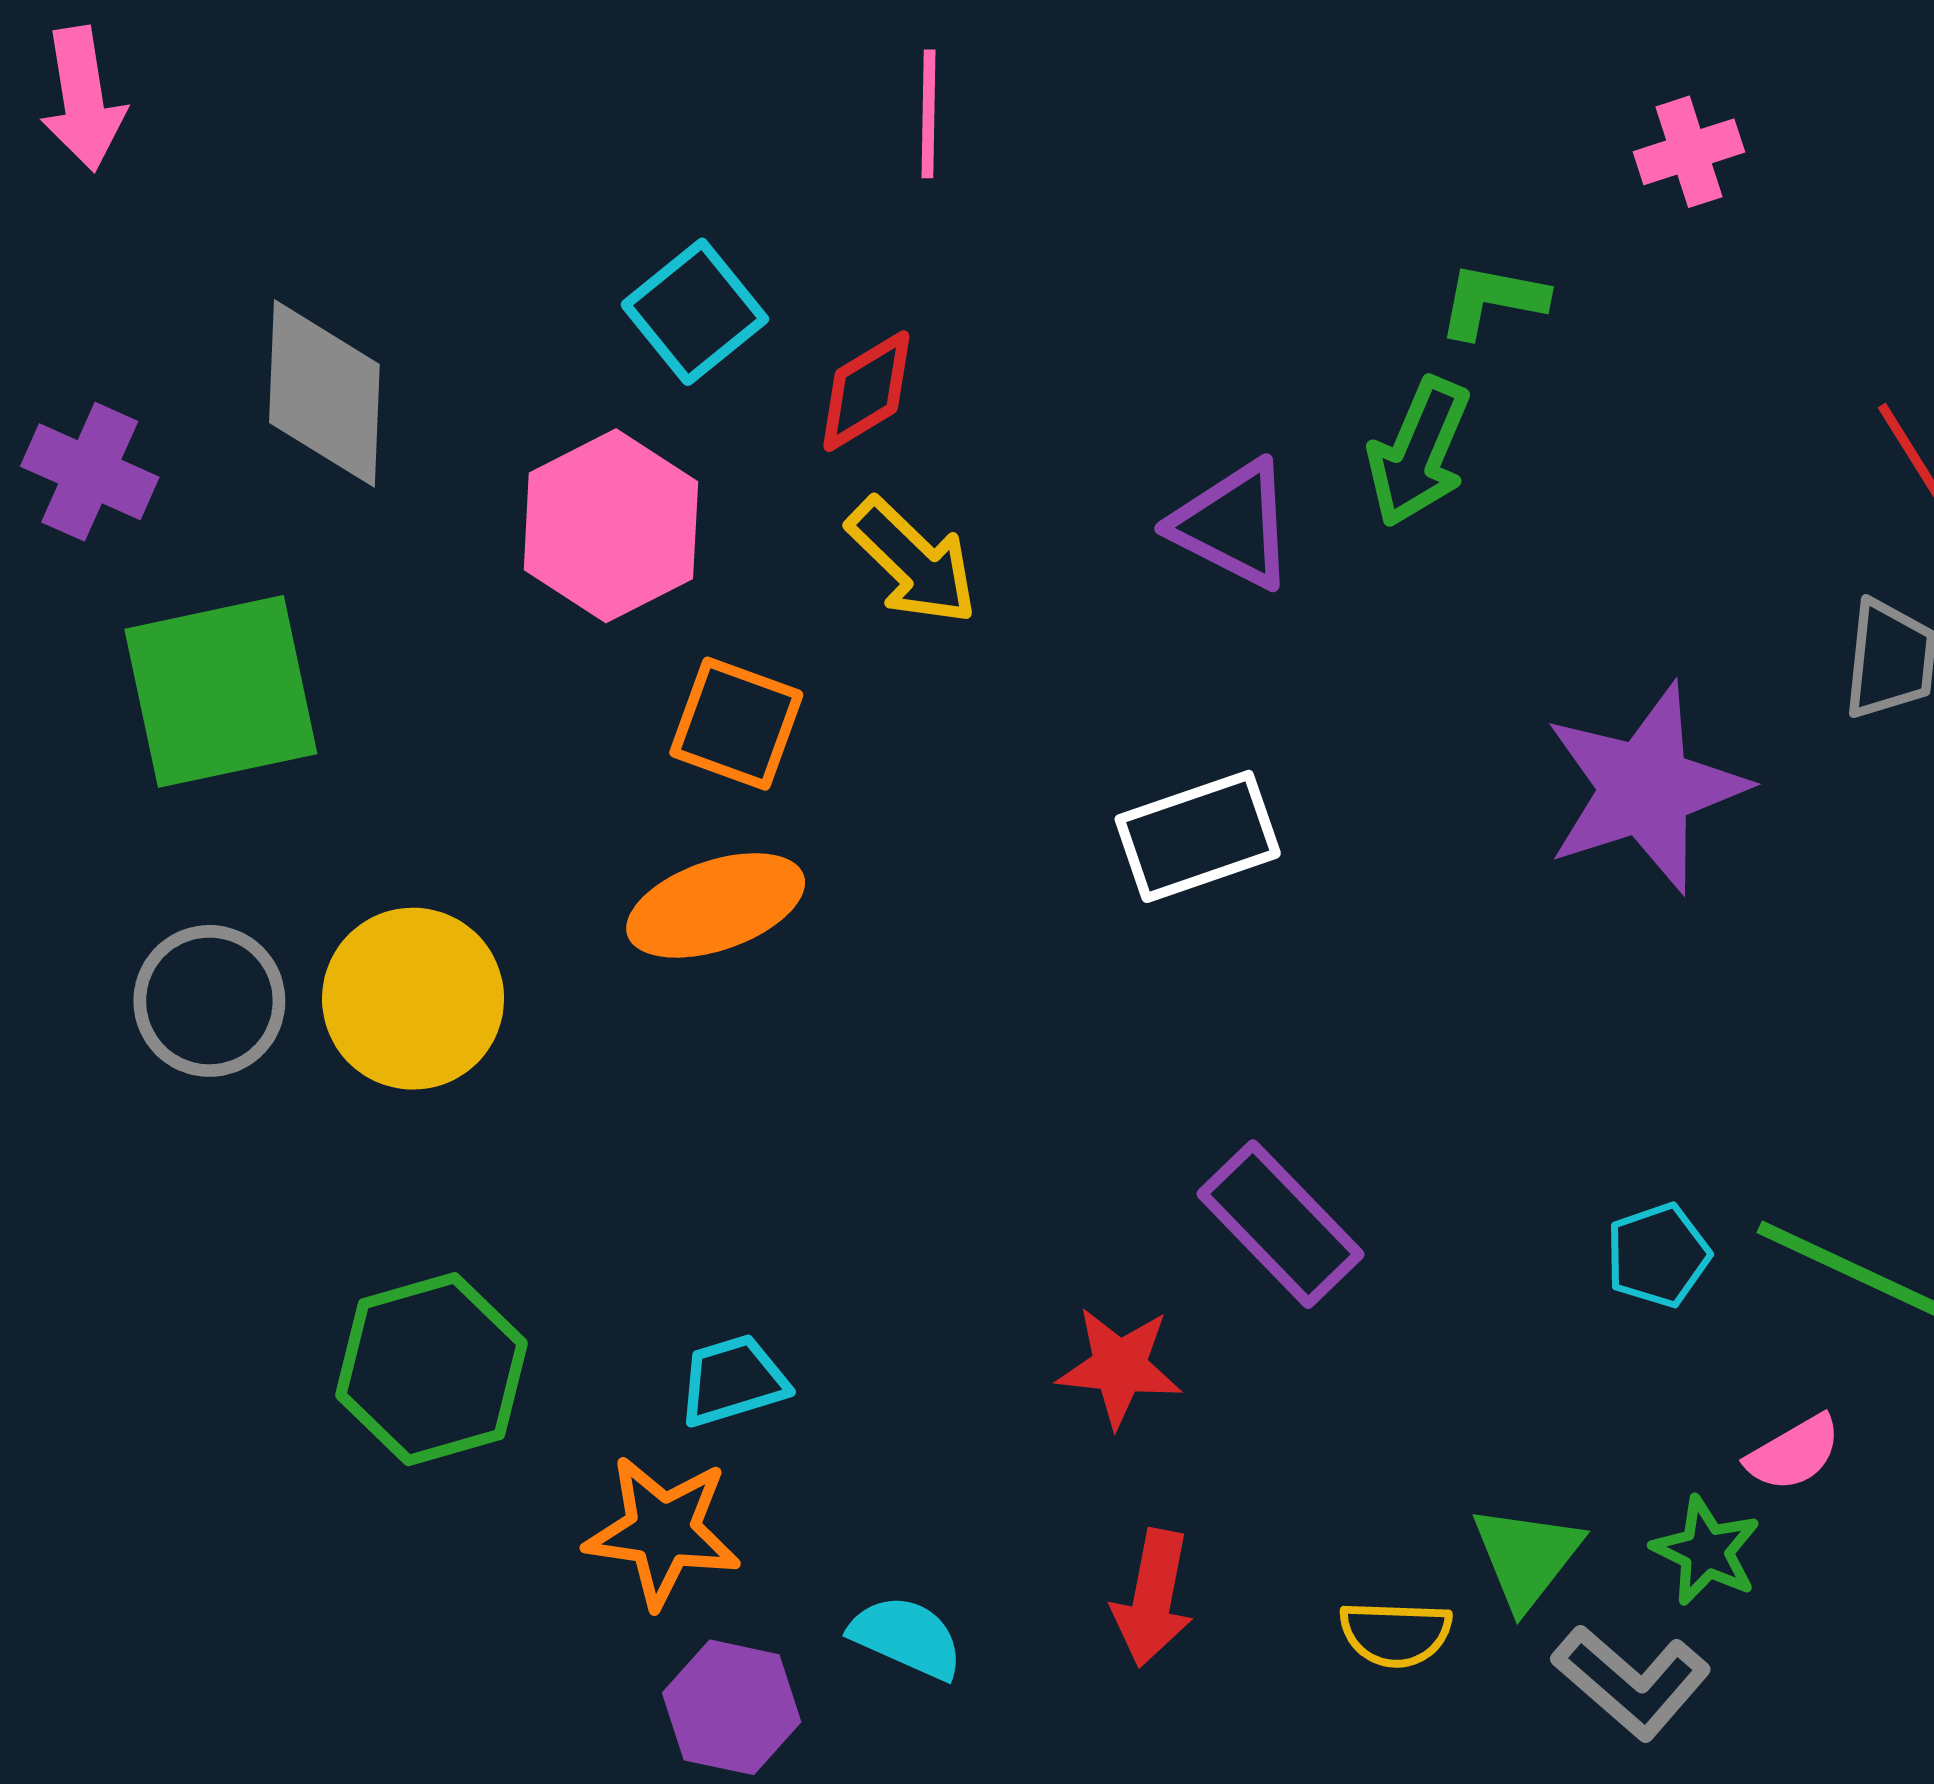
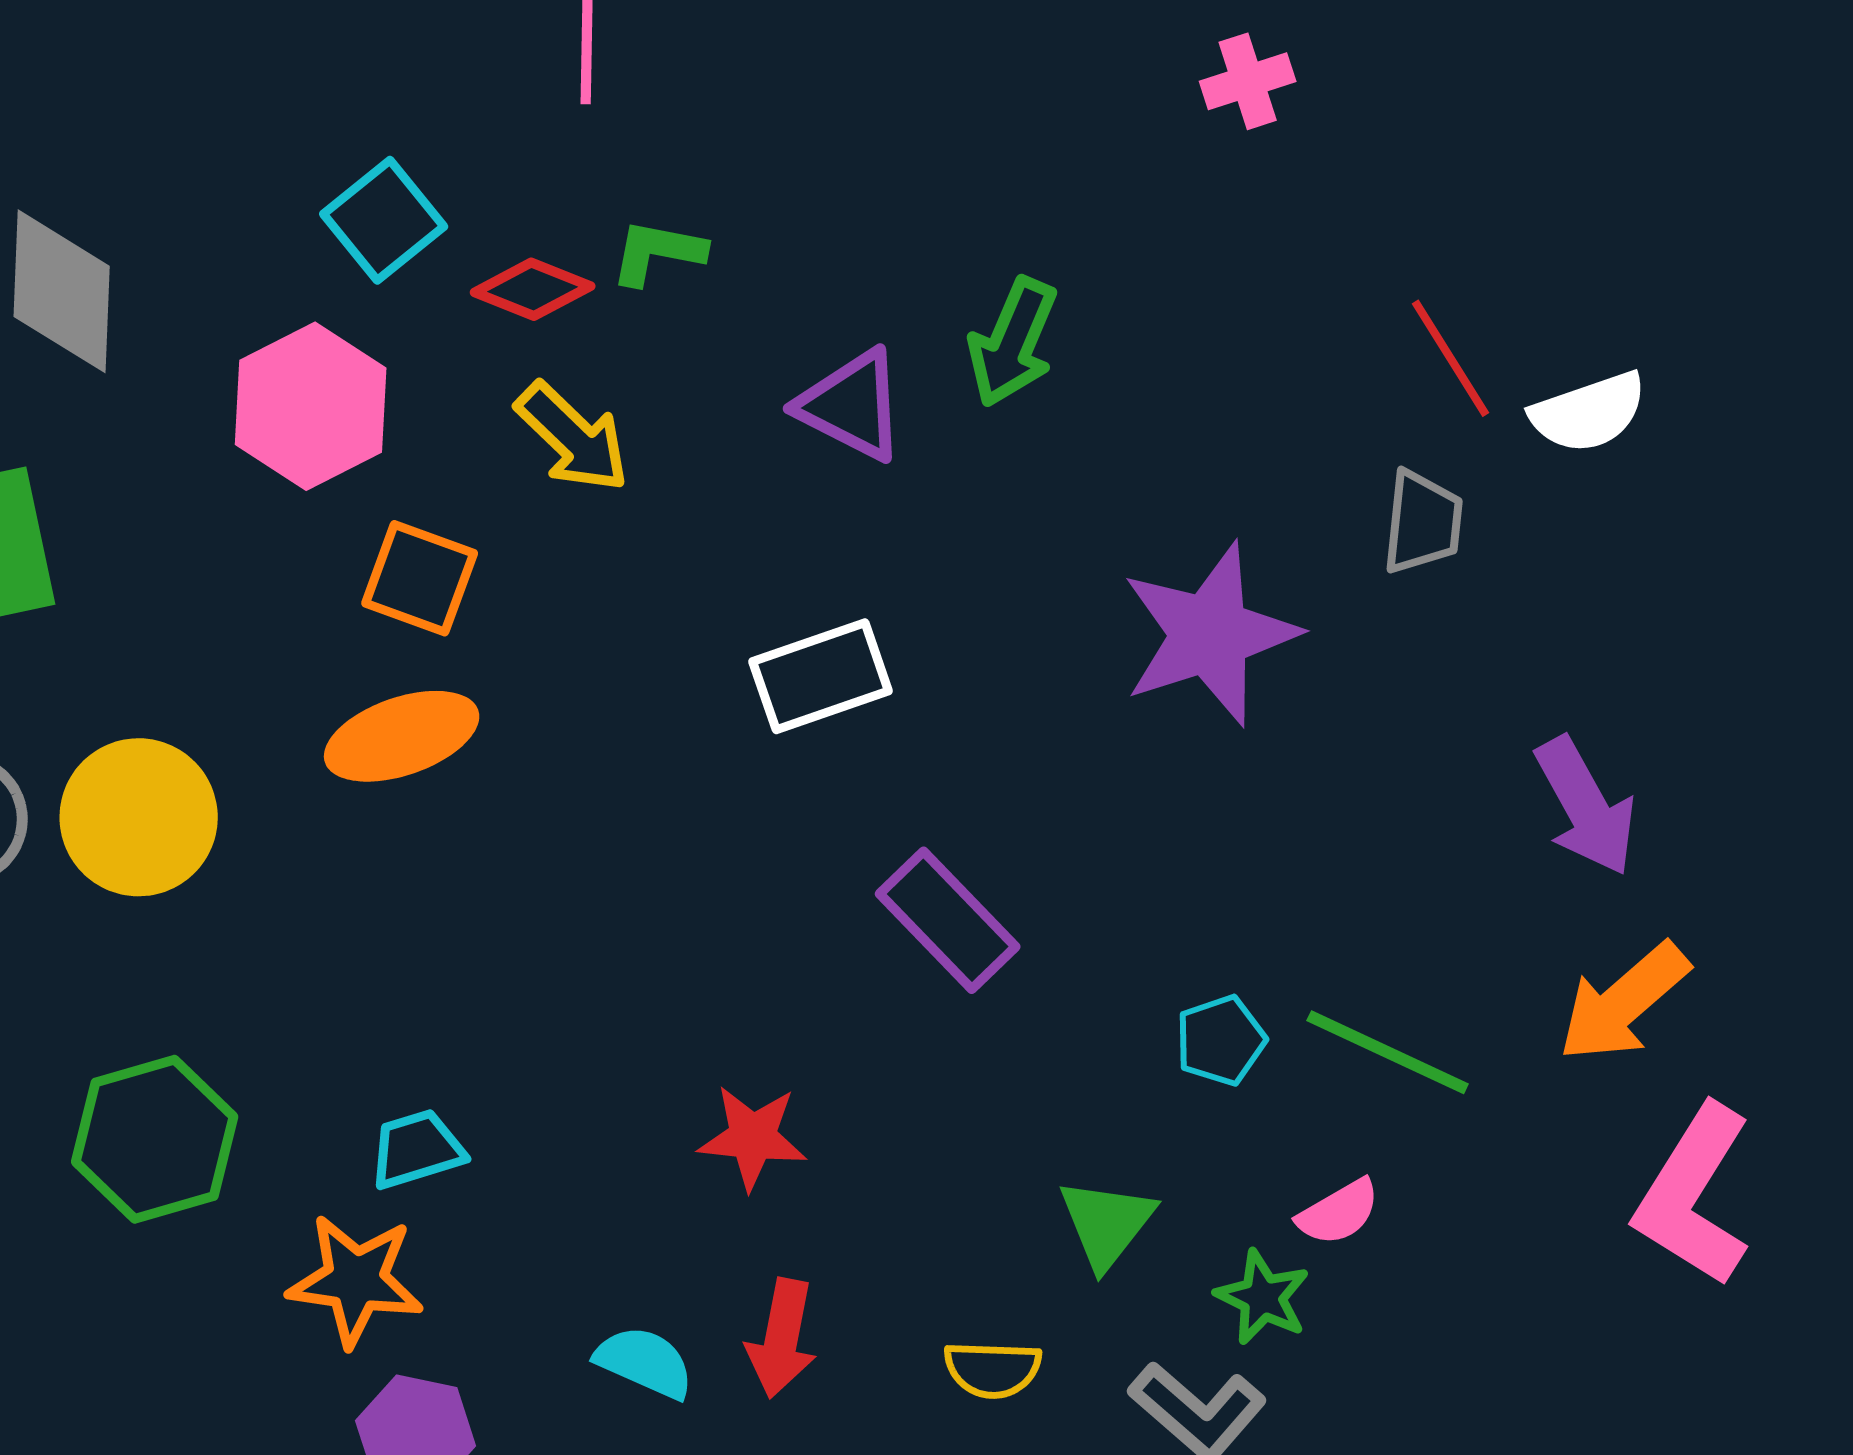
green L-shape: (1492, 300) -> (658, 252), moved
red diamond: (866, 391) -> (533, 289), turned 53
purple rectangle: (1281, 1224) -> (948, 920), moved
green triangle: (1527, 1557) -> (1107, 1223), moved
cyan semicircle: (907, 1637) -> (645, 1362), moved

